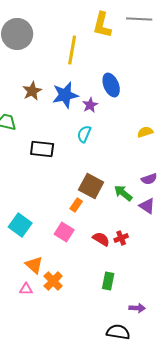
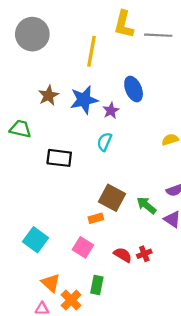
gray line: (139, 19) -> (158, 35), moved
orange rectangle: (76, 205) -> (96, 218), turned 40
green rectangle: (108, 281) -> (97, 285), moved

